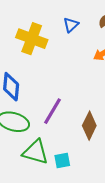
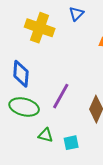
green triangle: (35, 152) -> (46, 135), size x0.6

